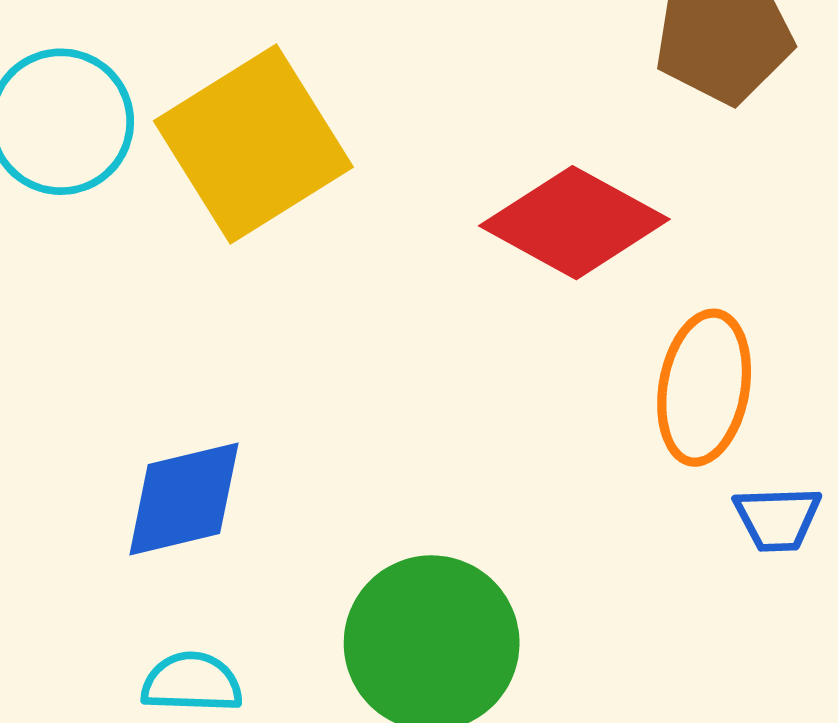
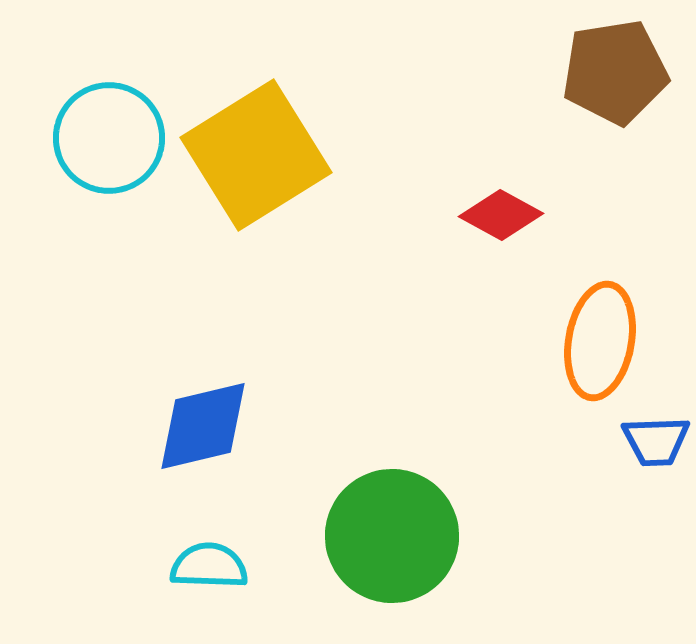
red diamond: (574, 223) -> (501, 215), size x0.6

